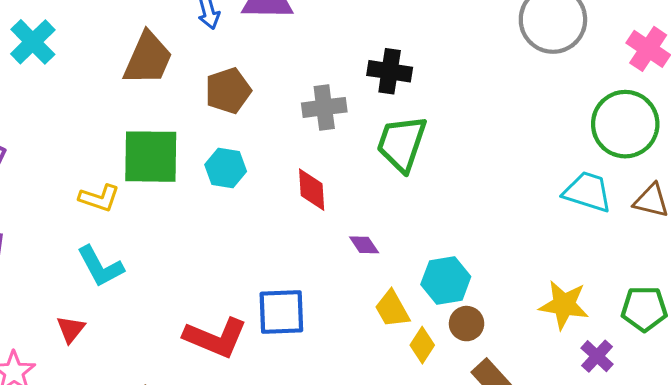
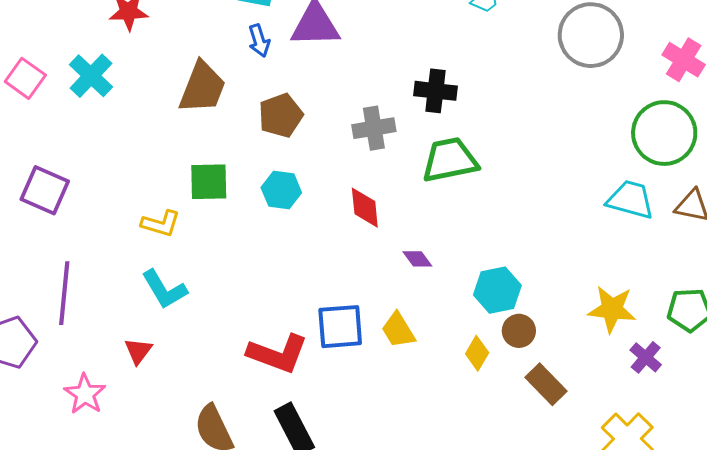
green trapezoid: (402, 143) -> (450, 160), turned 62
green square: (151, 157) -> (209, 182), size x0.7
yellow trapezoid: (392, 309) -> (398, 330), moved

